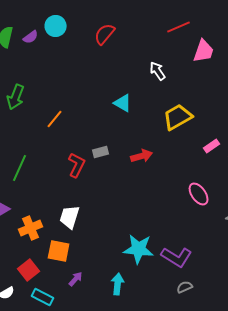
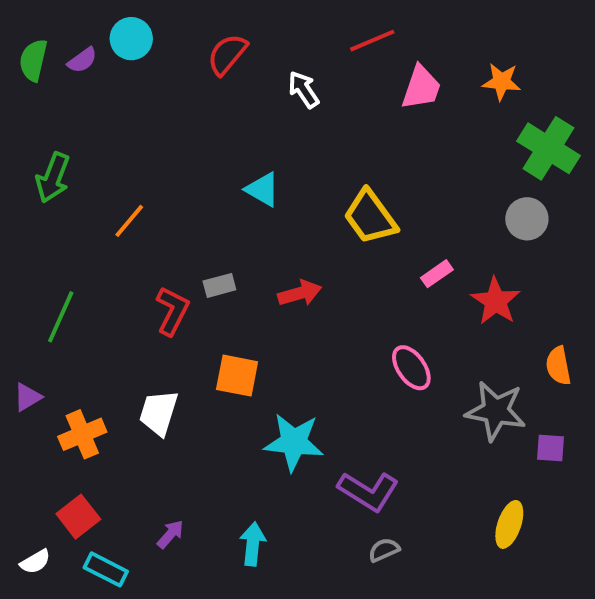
white arrow: (158, 71) -> (304, 90), moved
yellow trapezoid: (178, 117) -> (370, 217), turned -96
cyan star: (139, 249) -> (294, 442), moved
orange square: (59, 251) -> (237, 376), moved

